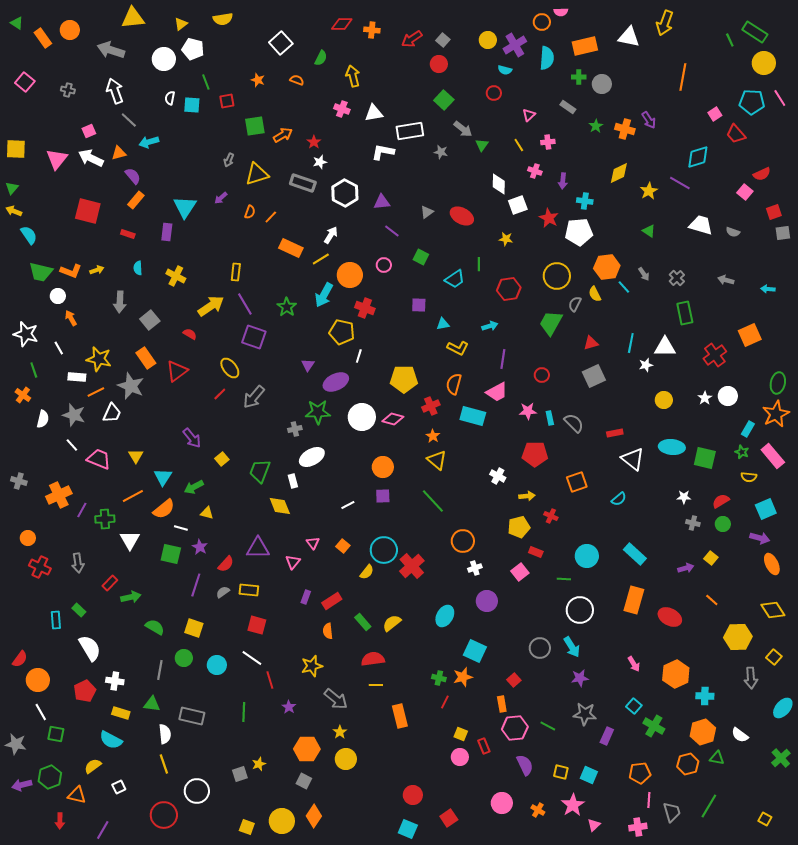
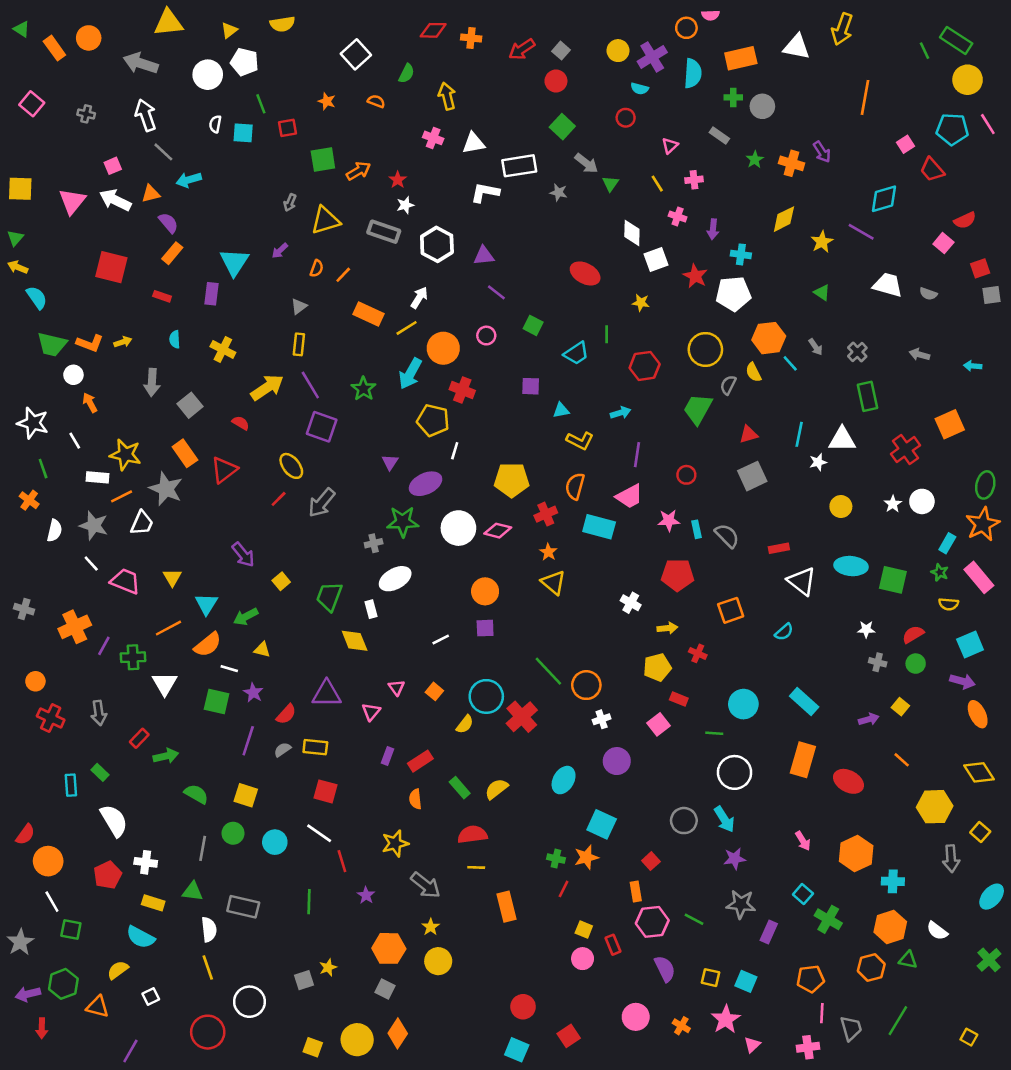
gray triangle: (427, 212) -> (299, 306), moved
green line: (433, 501) -> (548, 671), moved
gray star: (16, 744) -> (20, 942), turned 30
red arrow: (60, 821) -> (42, 1028), moved

